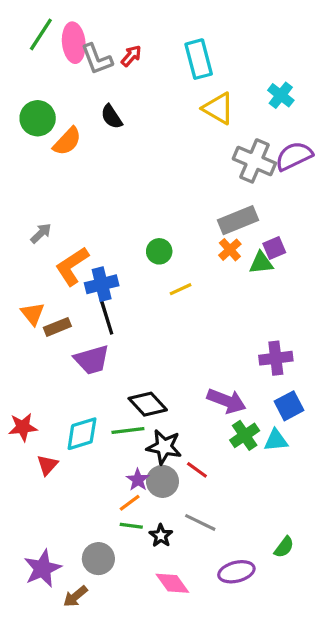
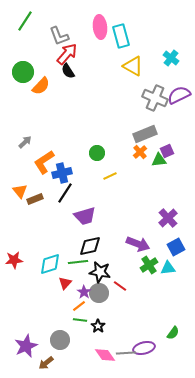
pink ellipse: (74, 43) -> (100, 27), moved
red arrow: (131, 56) -> (67, 54), moved, size x1.6
black line: (107, 317) -> (65, 193), turned 50
purple cross: (276, 358) -> (168, 218), turned -36
purple trapezoid: (92, 360) -> (85, 216), moved
black diamond: (148, 404) -> (90, 246), turned -60
red triangle: (47, 465) -> (65, 283), moved
gray line: (200, 522) -> (126, 353), moved, turned -30

